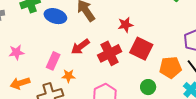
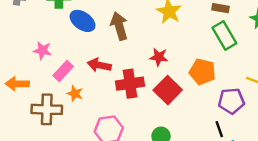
red arrow: (80, 47) -> (99, 65), turned 30
pink star: (16, 52) -> (42, 50), moved
orange pentagon: (170, 67) -> (202, 72), moved

